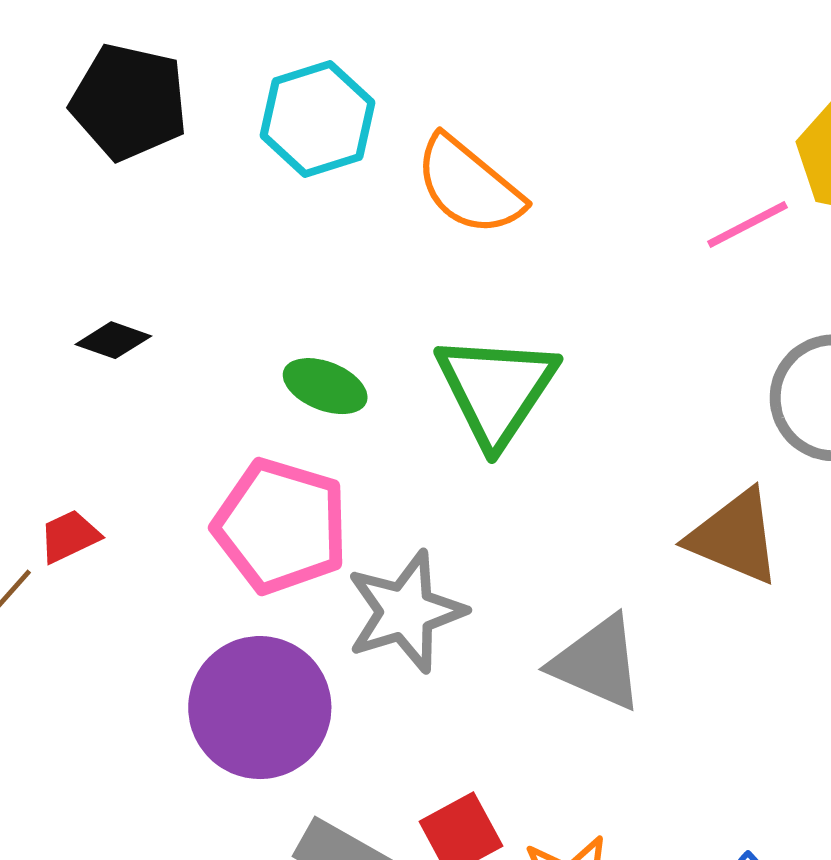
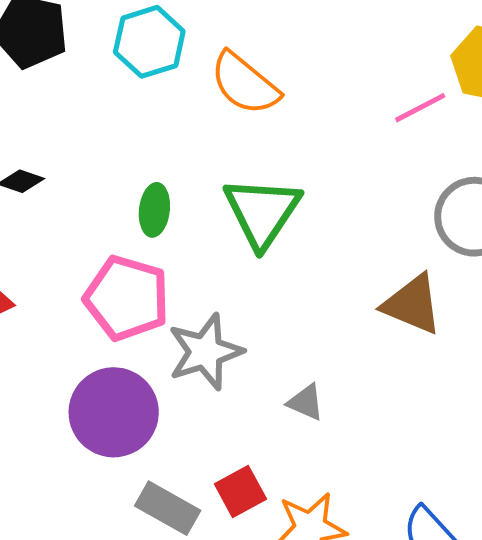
green ellipse: (325, 386) -> (154, 210), turned 75
gray triangle: (598, 663) -> (306, 402), moved, size x0.6

